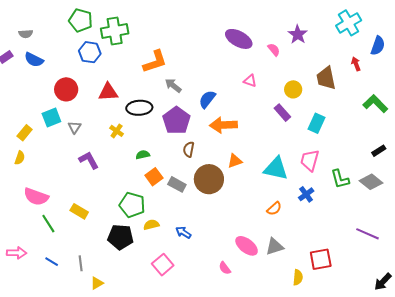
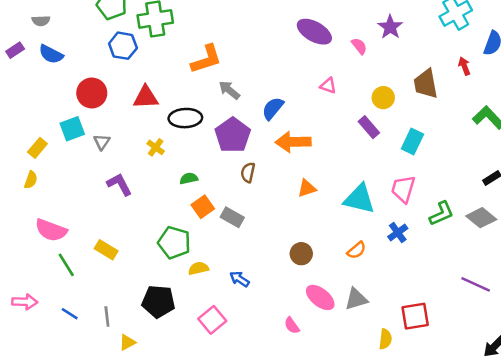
brown circle: (209, 179) -> (301, 254), moved, size x0.6
green L-shape: (340, 179) -> (441, 214), turned -100
black pentagon: (120, 237) -> (158, 301), moved

